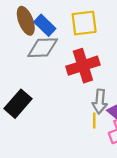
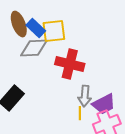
yellow square: (84, 23) -> (54, 31), moved
red cross: (83, 66) -> (70, 64), turned 32

